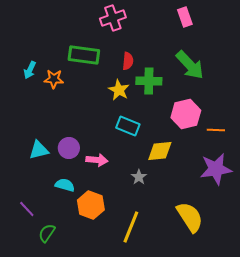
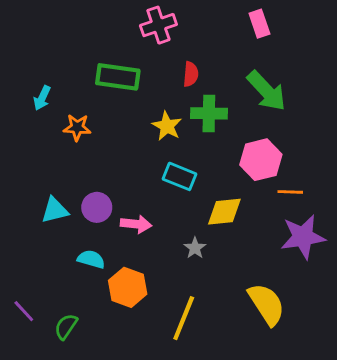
red semicircle: (128, 61) -> (191, 74), moved
orange star: (54, 79) -> (77, 127), moved
orange line: (216, 130) -> (290, 192), moved
purple line: (27, 209) -> (24, 311), moved

